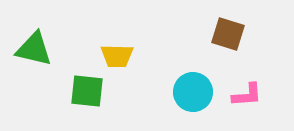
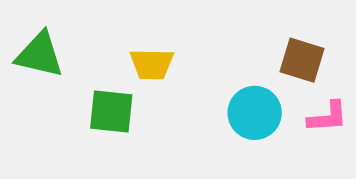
brown square: (228, 34) -> (302, 60), moved

